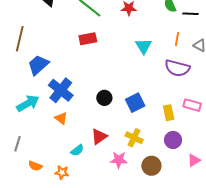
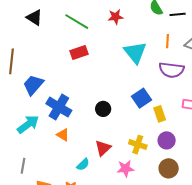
cyan triangle: (144, 46) -> (135, 52), size x1.4
blue square: (135, 103) -> (141, 98), moved
yellow rectangle: (169, 113) -> (160, 114), moved
purple circle: (173, 140) -> (167, 140), moved
brown circle: (151, 166) -> (169, 168), moved

